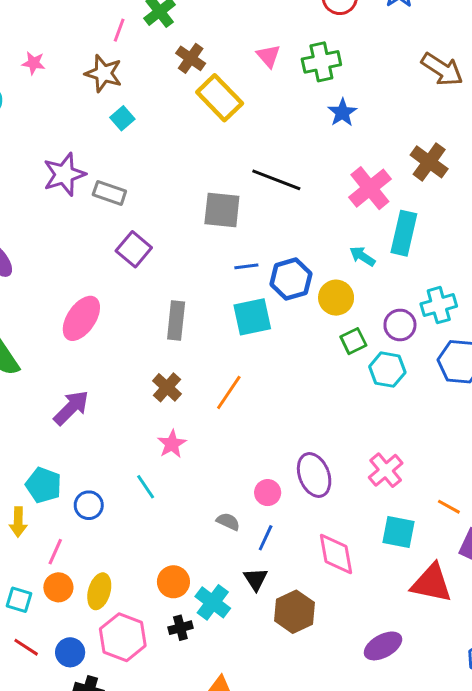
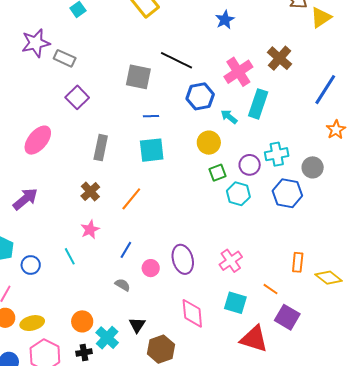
blue hexagon: (291, 279) -> (200, 96), moved
blue line: (266, 538) -> (126, 250), moved
yellow ellipse: (99, 591) -> (32, 323), turned 55

